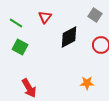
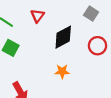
orange star: (87, 83) -> (62, 71), moved

